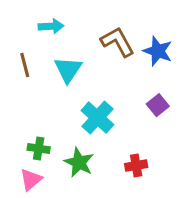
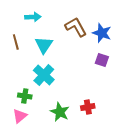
purple square: (158, 105) -> (102, 60), moved, turned -32
cyan cross: (97, 118) -> (44, 75), moved
green star: (79, 162) -> (60, 112), moved

